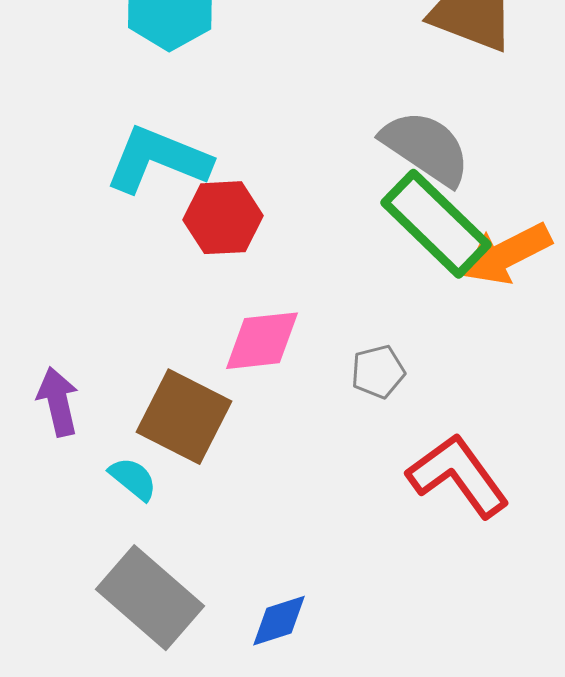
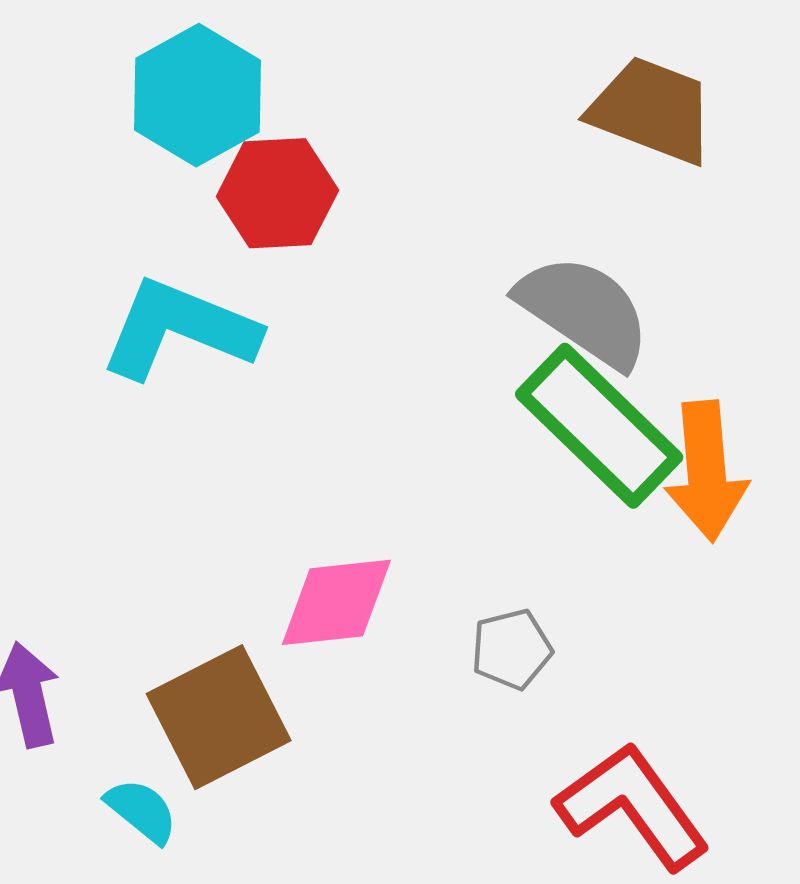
red hexagon: (223, 218) -> (278, 193), moved
orange arrow: (507, 254) -> (706, 471), turned -68
brown square: (184, 417) -> (219, 717), turned 36

